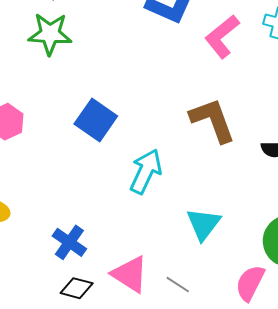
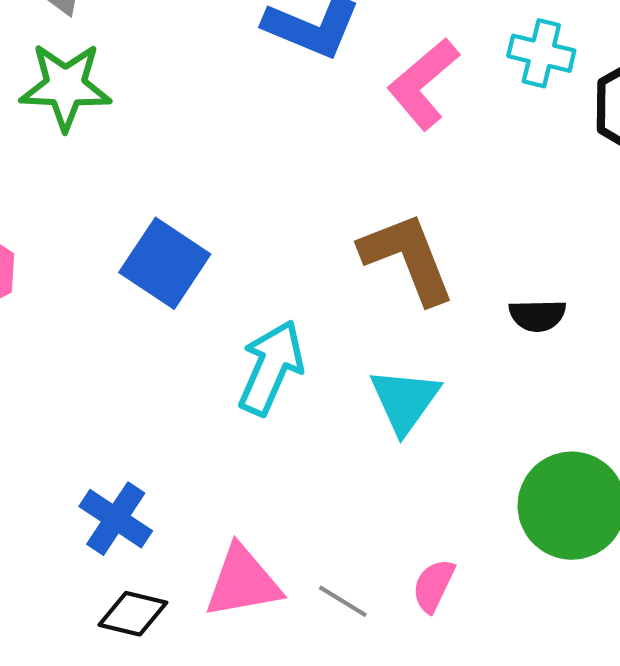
cyan triangle: (204, 224) -> (405, 400), moved
pink triangle: (130, 274) -> (243, 582), turned -42
pink semicircle: (250, 283) -> (434, 586), moved, size x0.7

